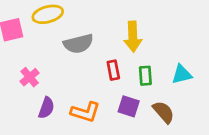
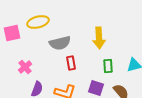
red rectangle: (113, 70) -> (71, 63), moved

